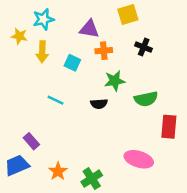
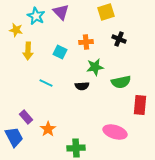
cyan star: (43, 19) -> (36, 16), turned -30
purple triangle: (89, 29) -> (61, 12), moved, turned 36
yellow arrow: (42, 52) -> (28, 51), moved
blue trapezoid: (17, 165) -> (14, 137), turned 85
orange star: (58, 171) -> (48, 129), moved
green cross: (92, 179) -> (76, 148), turned 30

